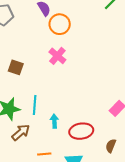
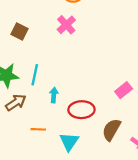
brown semicircle: (111, 146) -> (111, 130), size x1.5

